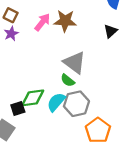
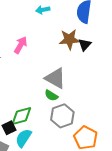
brown star: (65, 21) -> (69, 39), moved
cyan semicircle: (56, 102) -> (24, 138), moved

